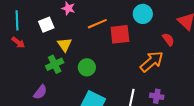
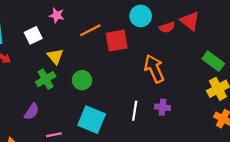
red semicircle: (168, 39) -> (167, 27), moved, turned 112
orange arrow: (152, 61) -> (154, 69), turned -70

